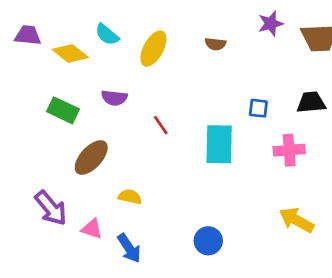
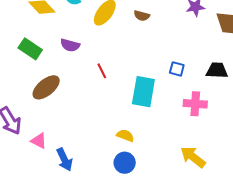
brown semicircle: (215, 44) -> (142, 16), moved
yellow semicircle: (130, 197) -> (125, 136), moved

